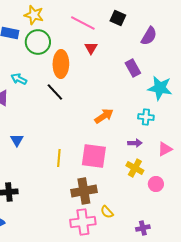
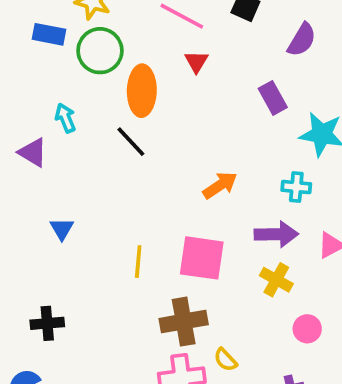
cyan arrow: (19, 79) -> (65, 118), turned 42
purple arrow: (135, 143) -> (276, 234), size x1.6
pink circle: (156, 184) -> (307, 329), moved

